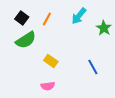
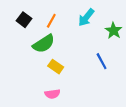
green semicircle: (26, 40) -> (44, 44), moved
blue line: (93, 67) -> (102, 61), moved

